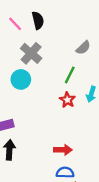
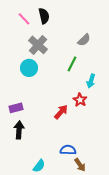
red star: (67, 100) -> (80, 100), moved
red arrow: (63, 150) -> (61, 112), moved, turned -49

